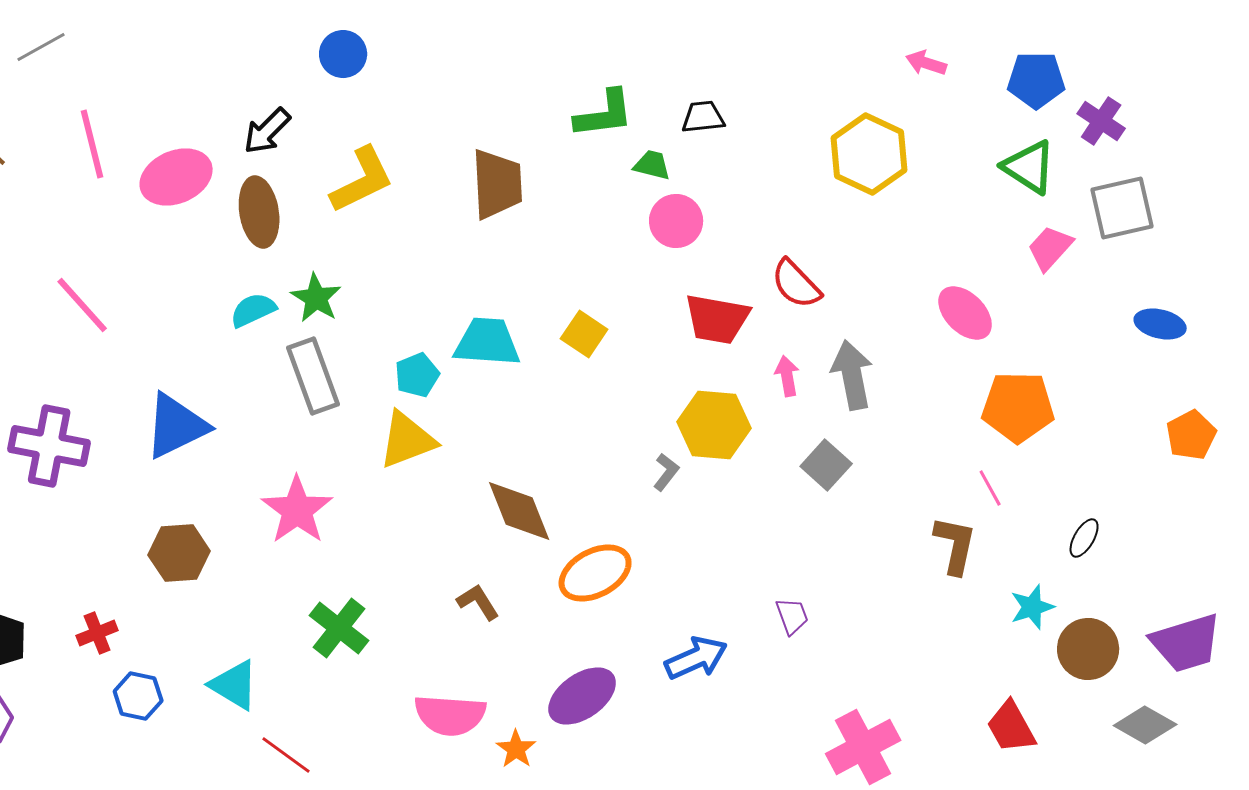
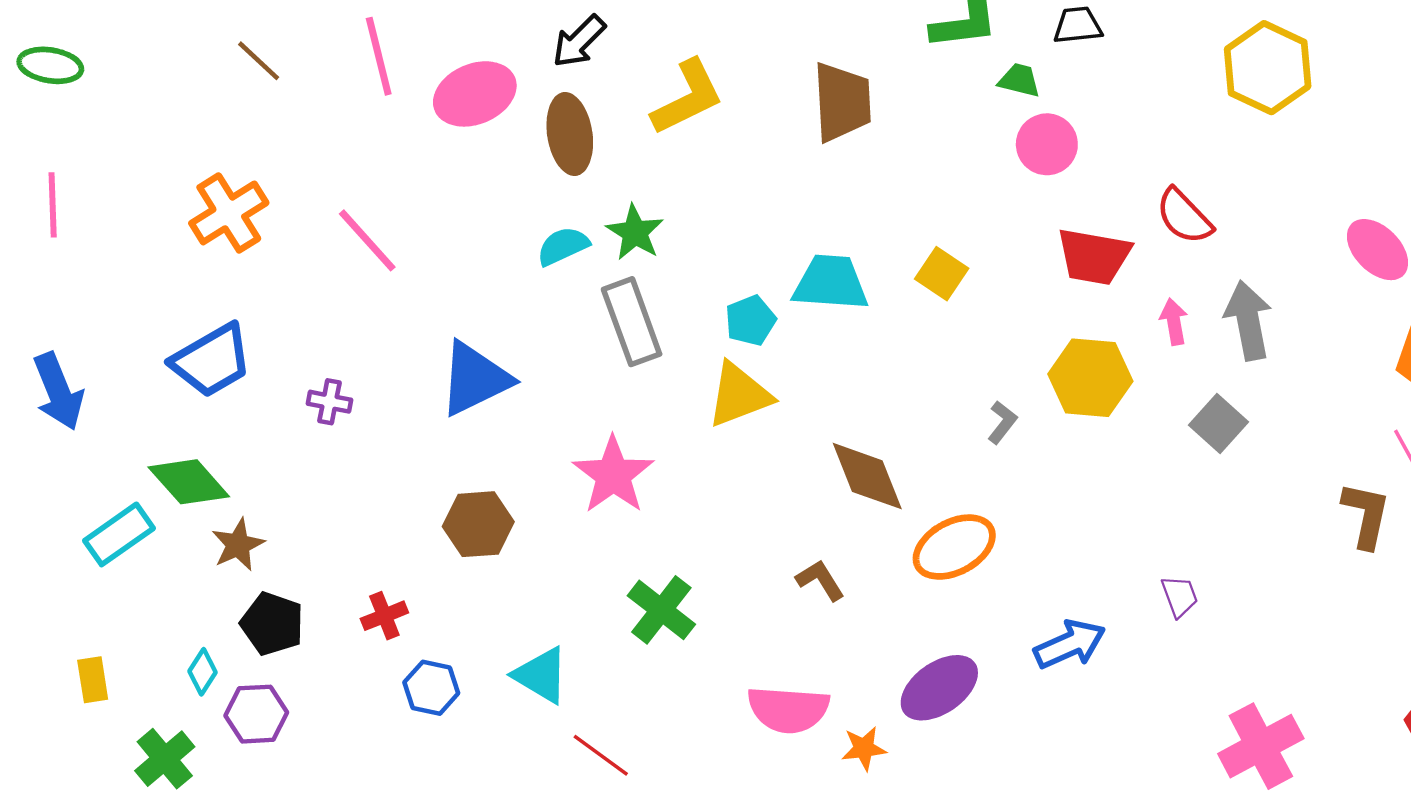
purple cross: (49, 446) -> (330, 402), size x0.5
gray L-shape: (666, 472) -> (1002, 422), moved
orange star: (516, 749) -> (864, 748), turned 30

